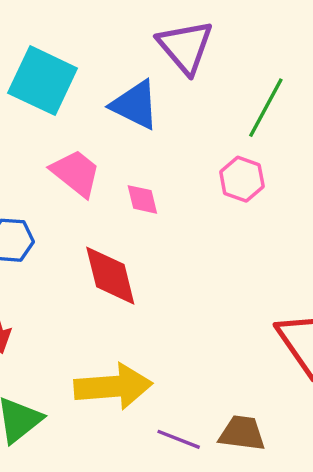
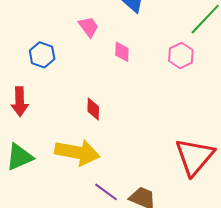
pink trapezoid: (76, 173) -> (89, 27), size x0.7
red diamond: (110, 276) -> (93, 109), moved, size x0.6

